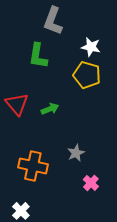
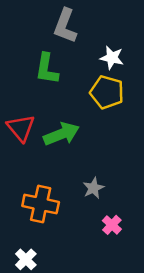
green arrow: (50, 109) -> (61, 134), size x1.6

